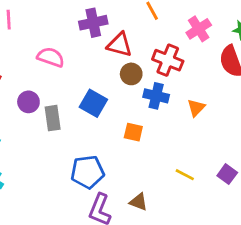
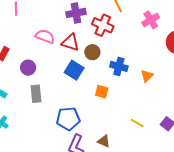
red triangle: (120, 45) -> (70, 42), moved
red cross: (168, 60) -> (103, 25), moved
brown circle: (131, 74) -> (92, 52), moved
gray rectangle: (53, 118) -> (36, 94), moved

